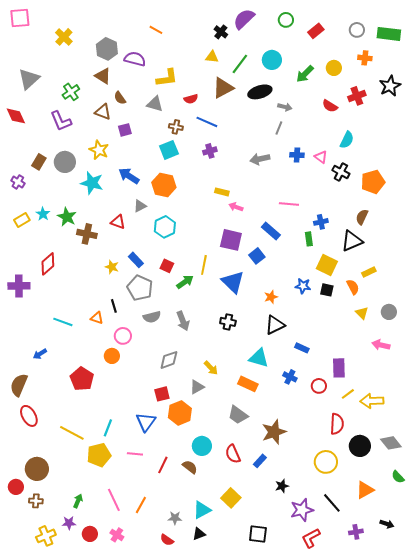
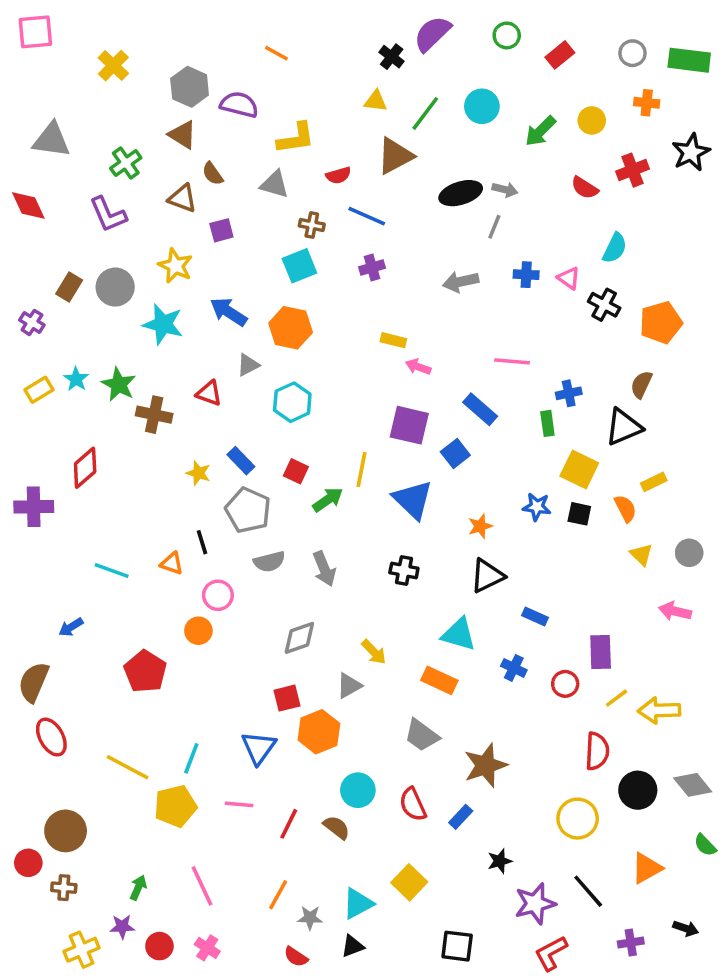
gray triangle: (29, 79) -> (51, 140), turned 50
black ellipse: (260, 92) -> (461, 193), moved
orange line: (141, 505) -> (278, 895), moved

